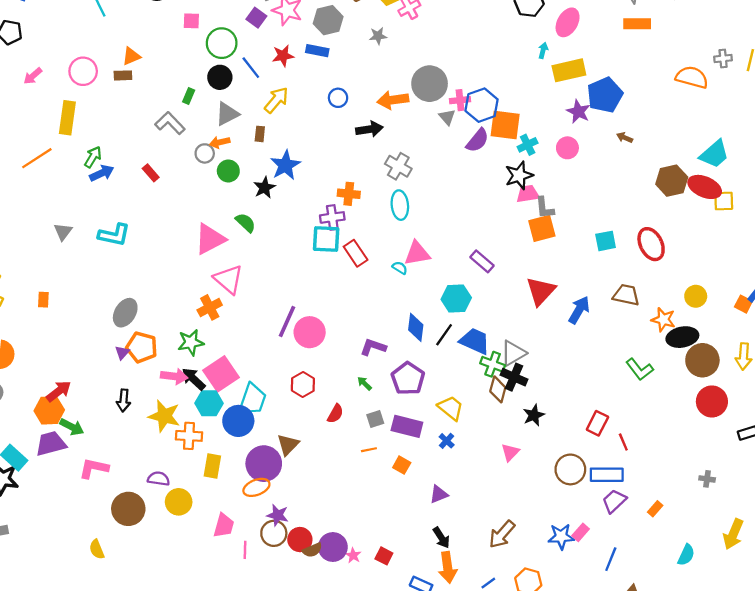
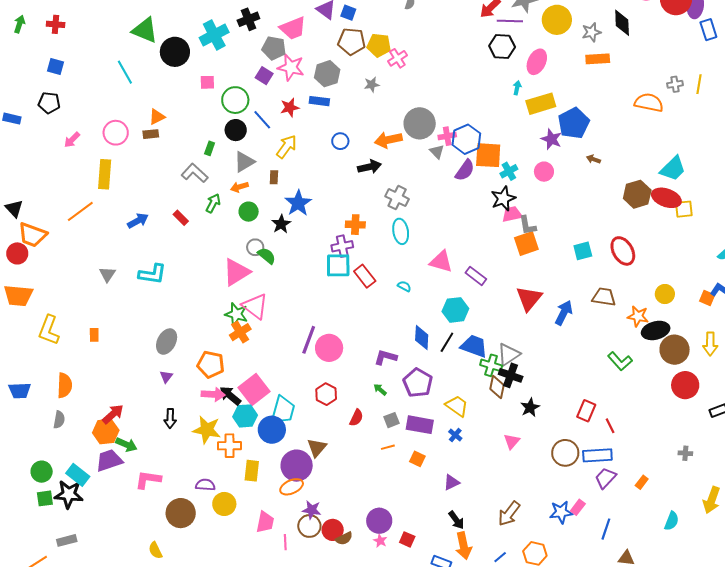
gray circle: (205, 153) -> (255, 247), moved
green arrow: (93, 157) -> (213, 203), moved
pink triangle: (417, 253) -> (441, 262), moved, turned 30
green star: (191, 342) -> (236, 314), moved, turned 30
orange pentagon: (142, 347) -> (211, 364), moved
purple circle: (333, 547) -> (379, 521), moved

